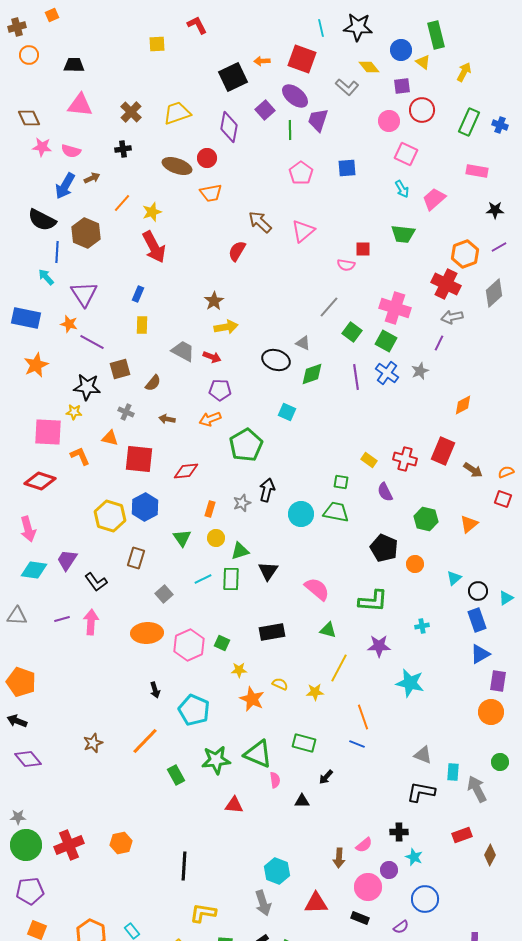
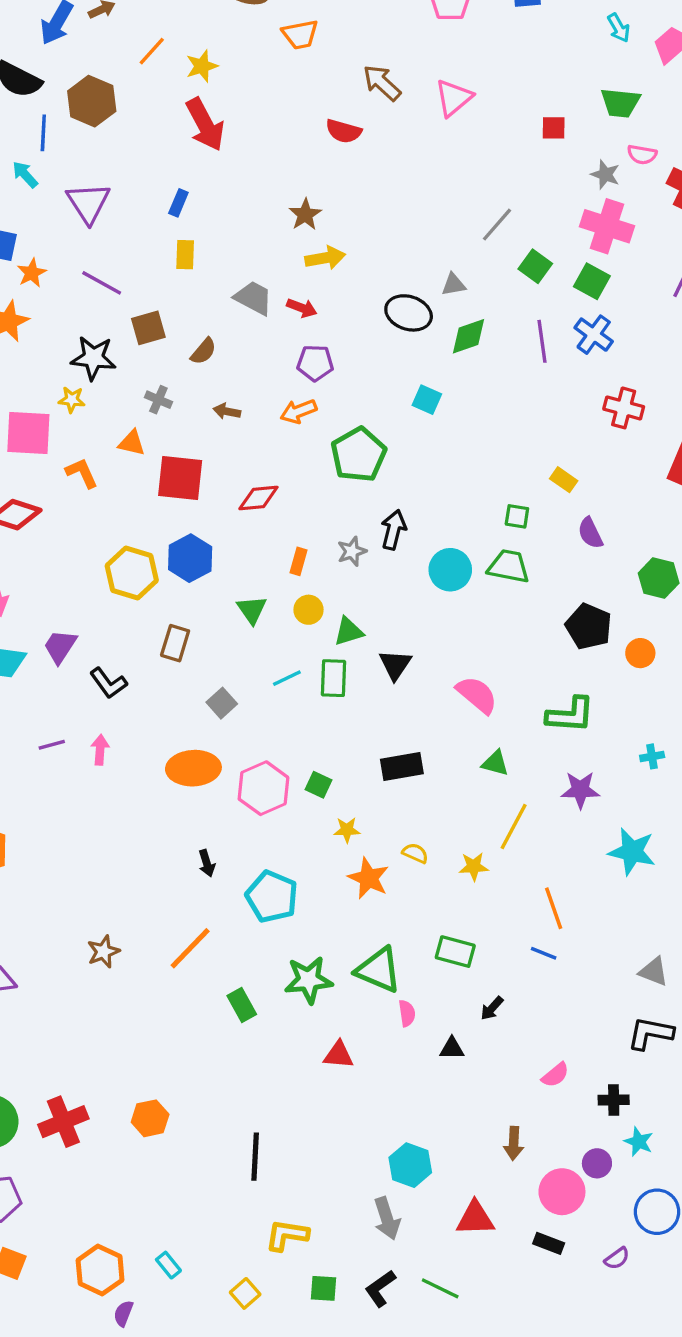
red semicircle: (237, 251) -> (344, 131), turned -105
pink semicircle: (346, 265) -> (642, 155), moved
orange star: (69, 324) -> (32, 273), moved, turned 30
gray triangle: (303, 343) -> (454, 285), turned -35
gray star: (420, 371) -> (605, 175), moved, turned -30
red cross: (405, 459) -> (624, 408), moved
pink arrow: (91, 622) -> (100, 750), size x0.7
pink semicircle: (364, 845) -> (555, 1075), moved

